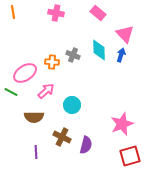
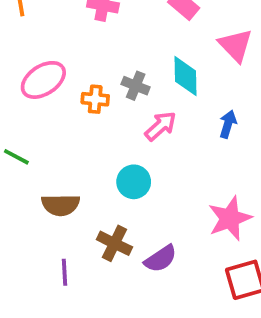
blue arrow: (121, 55) -> (228, 124), moved
pink ellipse: (25, 73) -> (43, 80), moved
pink arrow: (46, 91) -> (161, 126), moved
purple semicircle: (86, 145) -> (161, 259), turned 42

